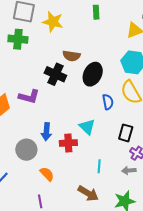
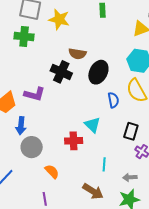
blue arrow: (46, 132) -> (21, 126), moved
gray arrow: (129, 170) -> (130, 177), moved

